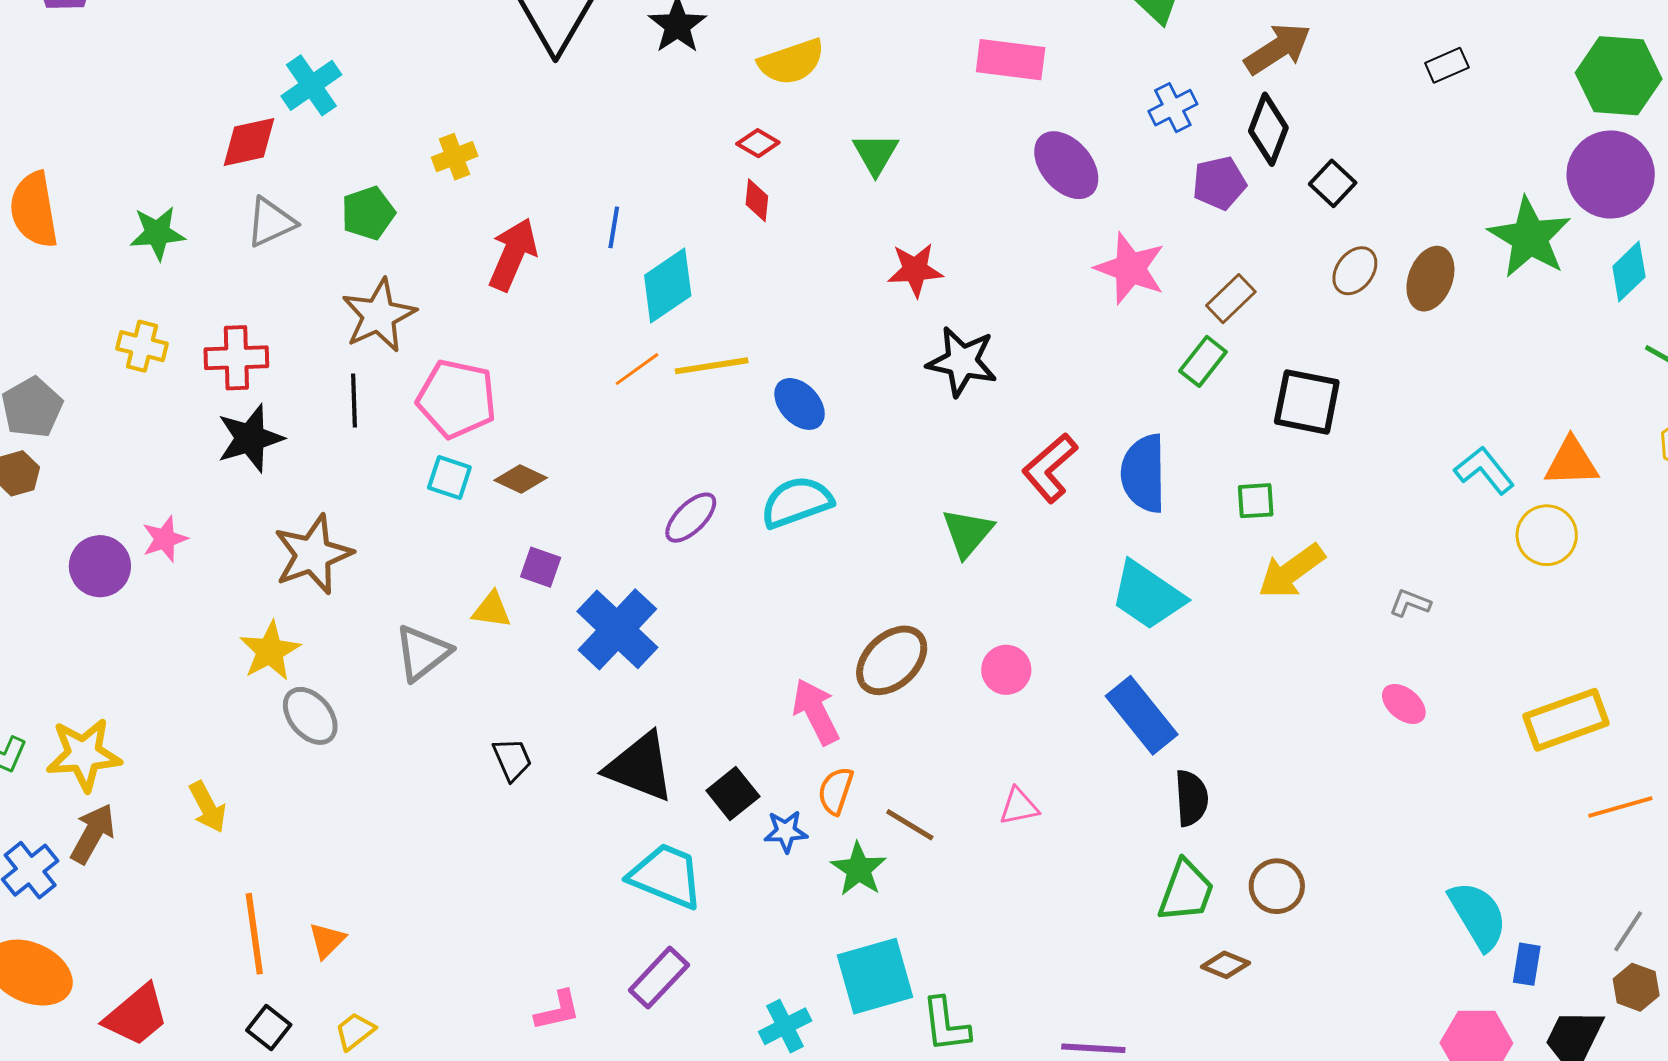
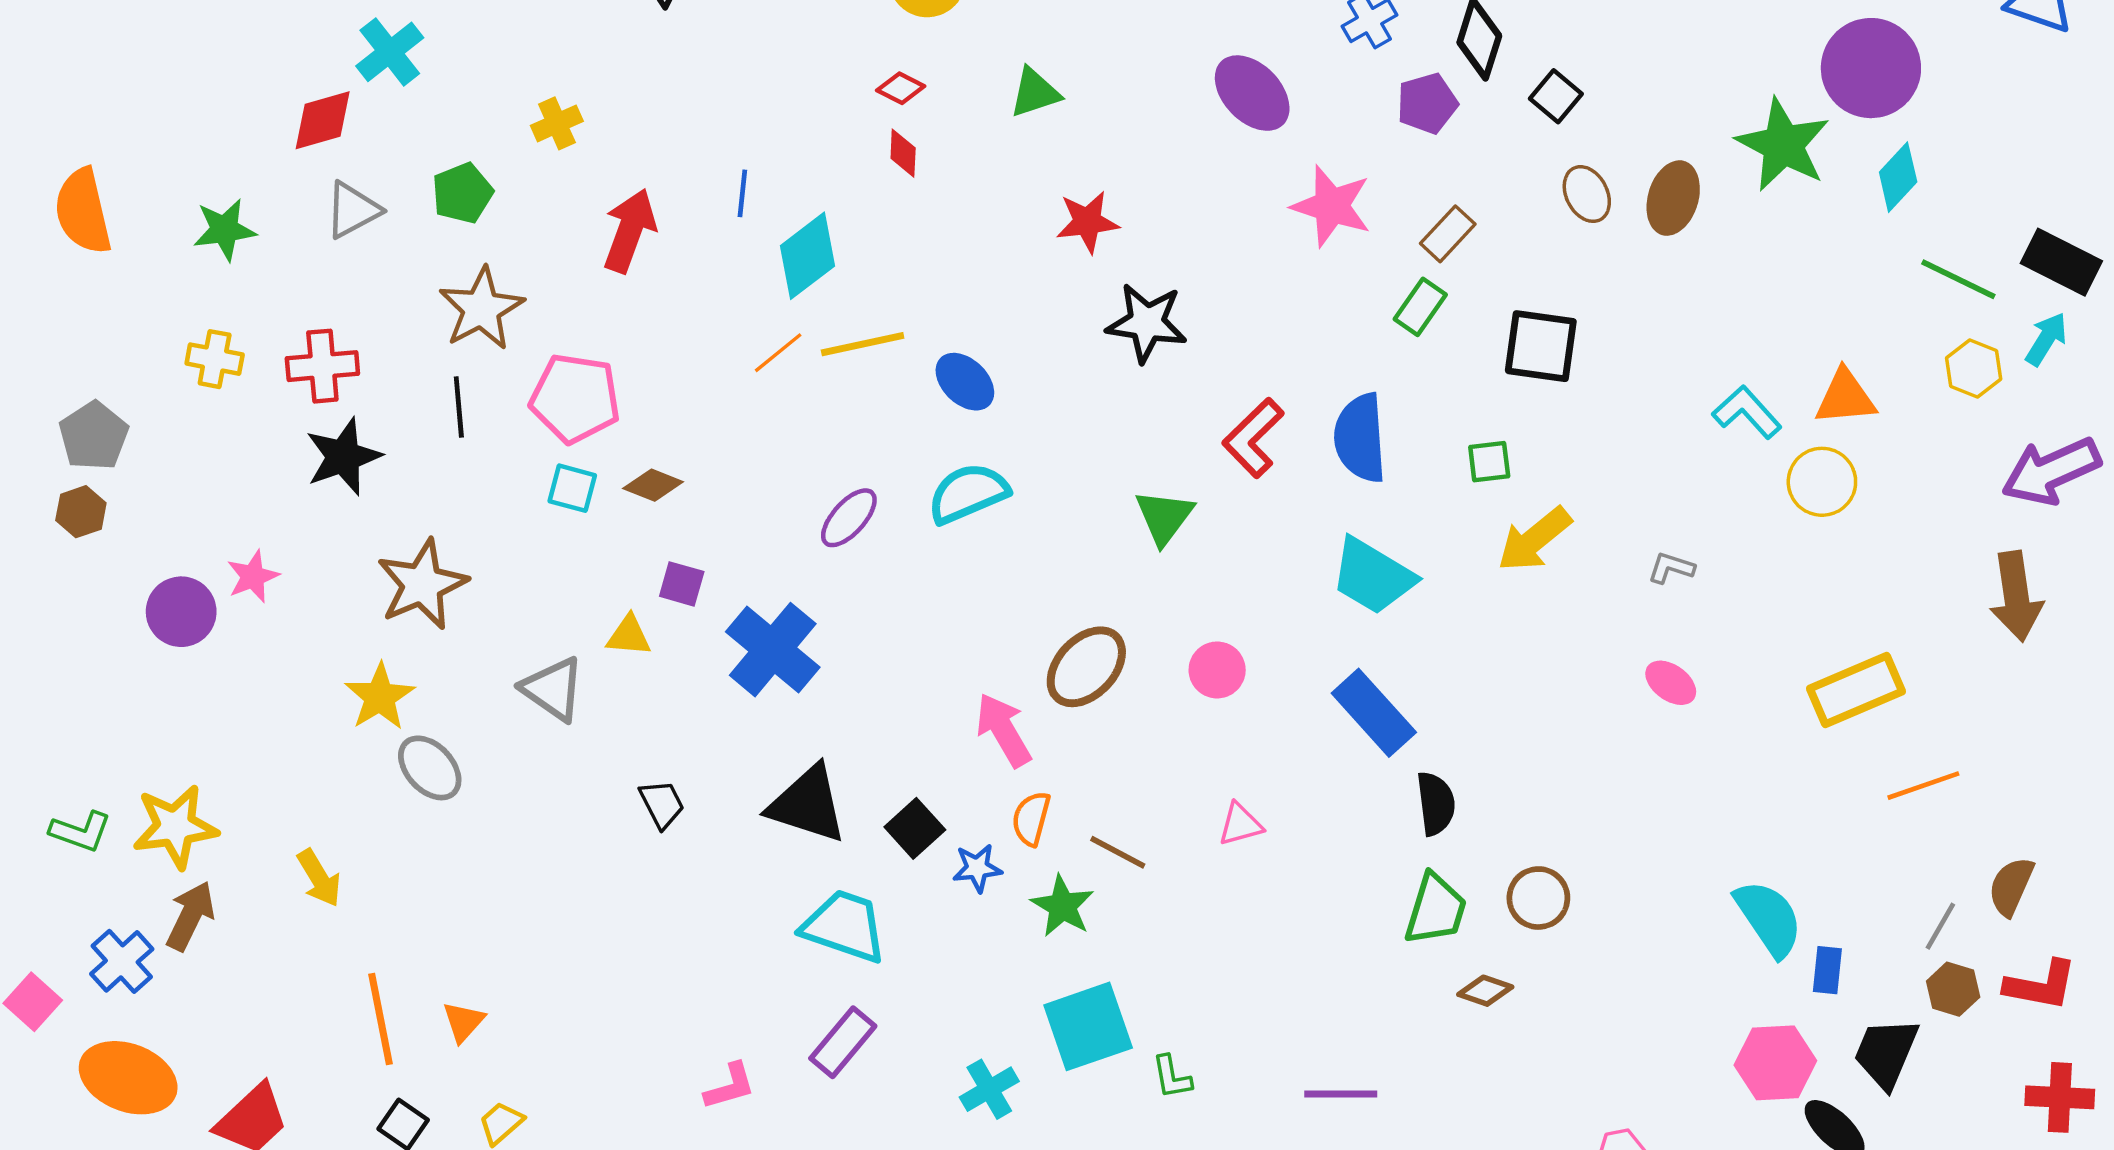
green triangle: (876, 154) -> (1035, 93), turned 45
brown ellipse: (1355, 271) -> (1587, 194), turned -60
gray triangle: (422, 653) -> (553, 689), turned -44
green L-shape: (946, 1025) -> (1172, 1077), size x0.7

